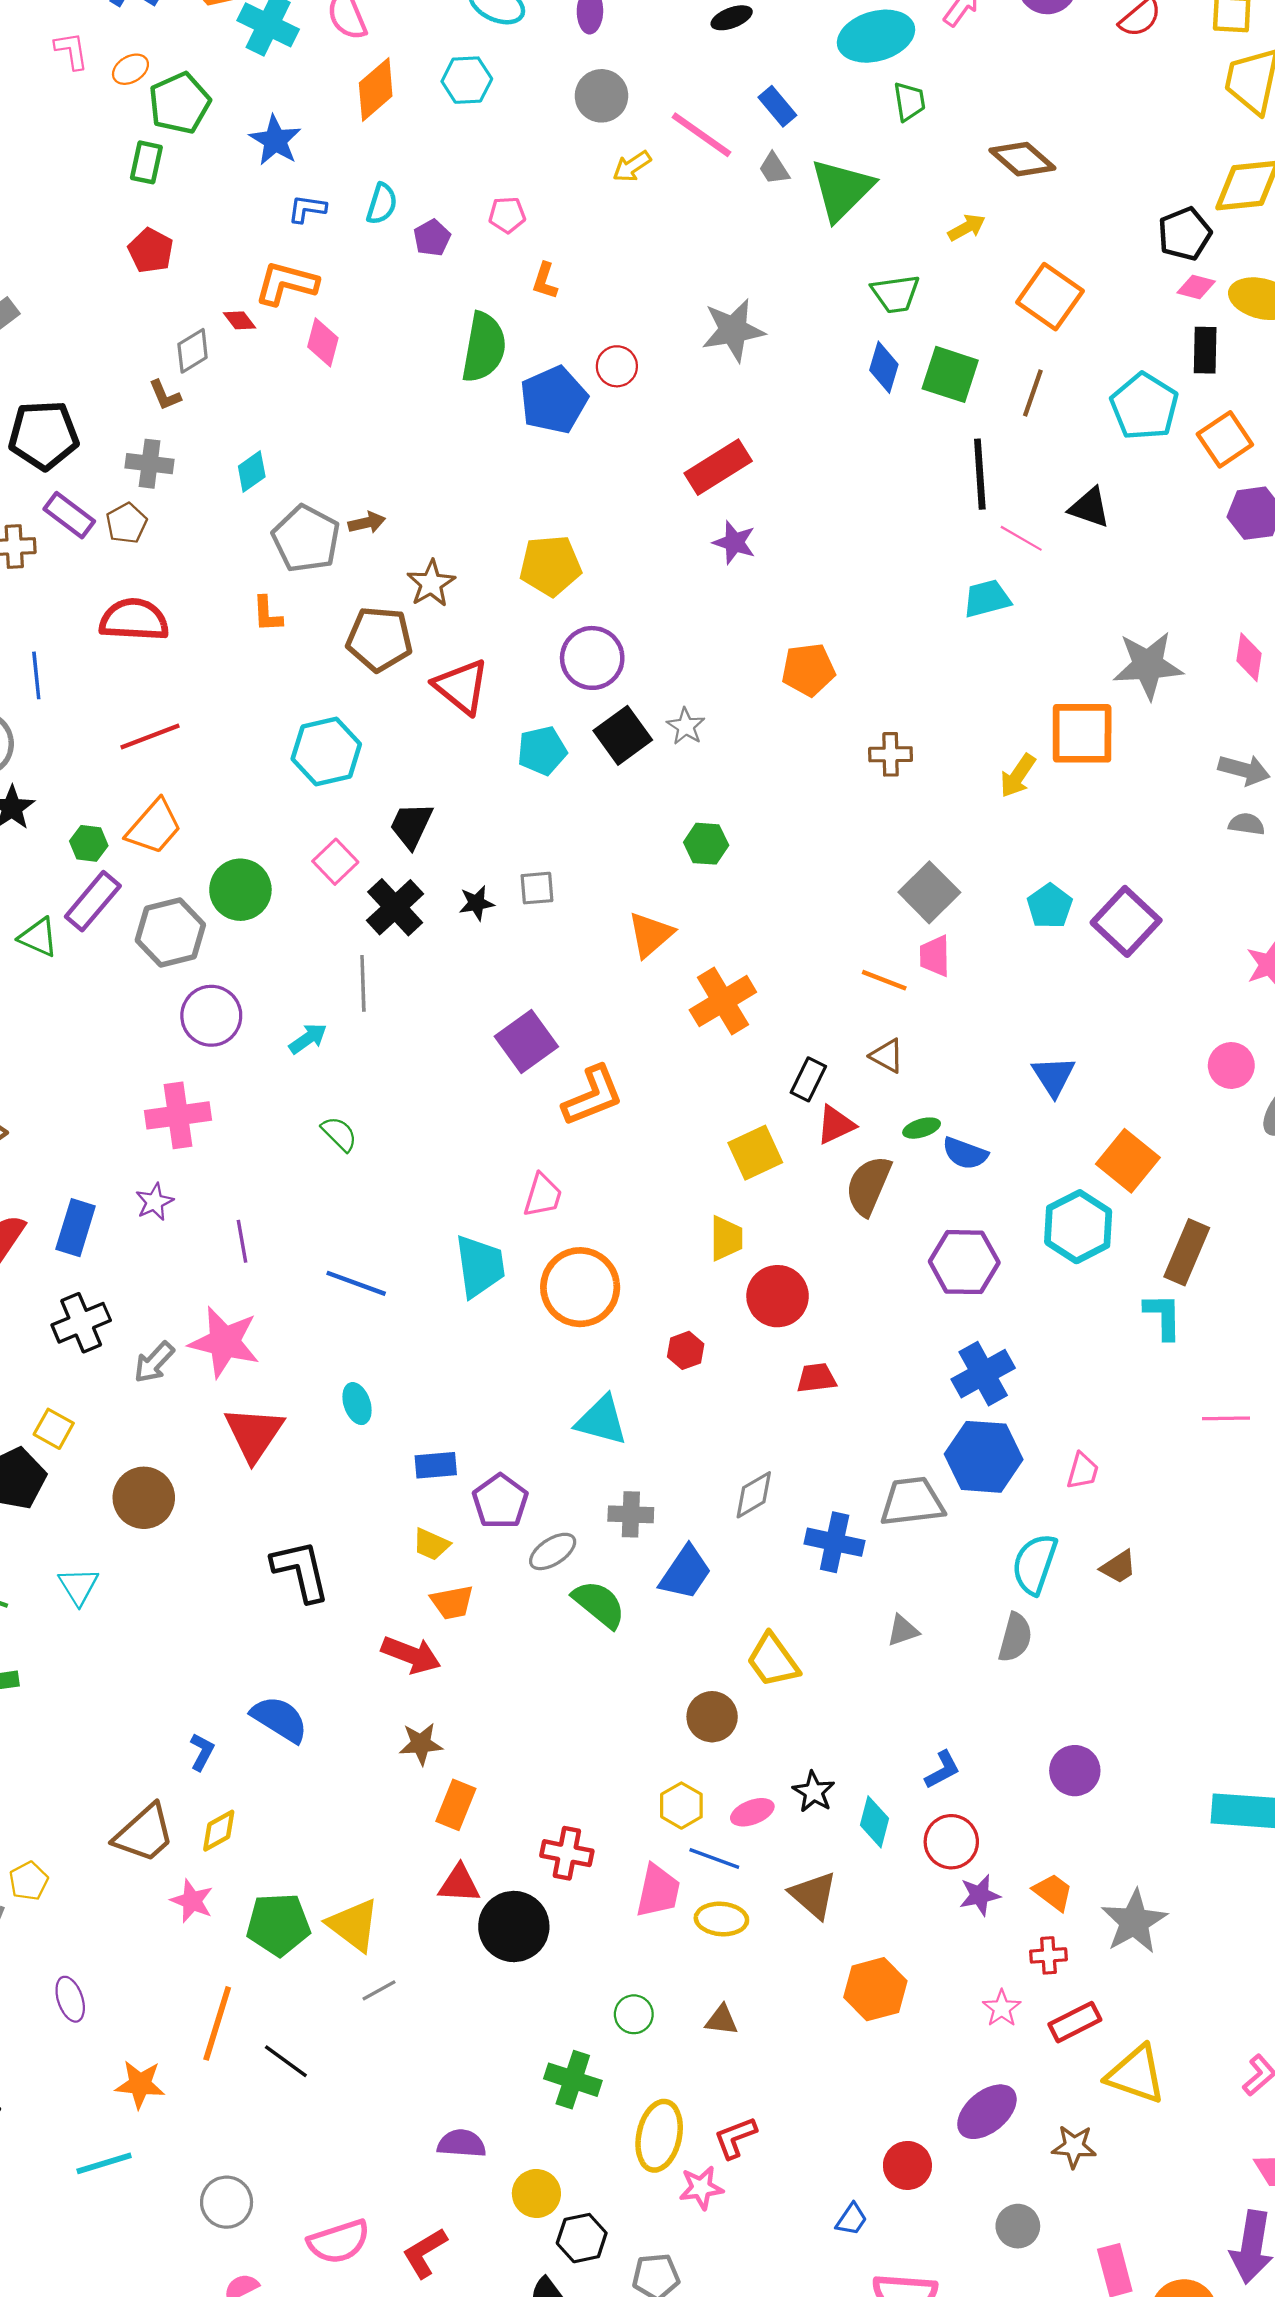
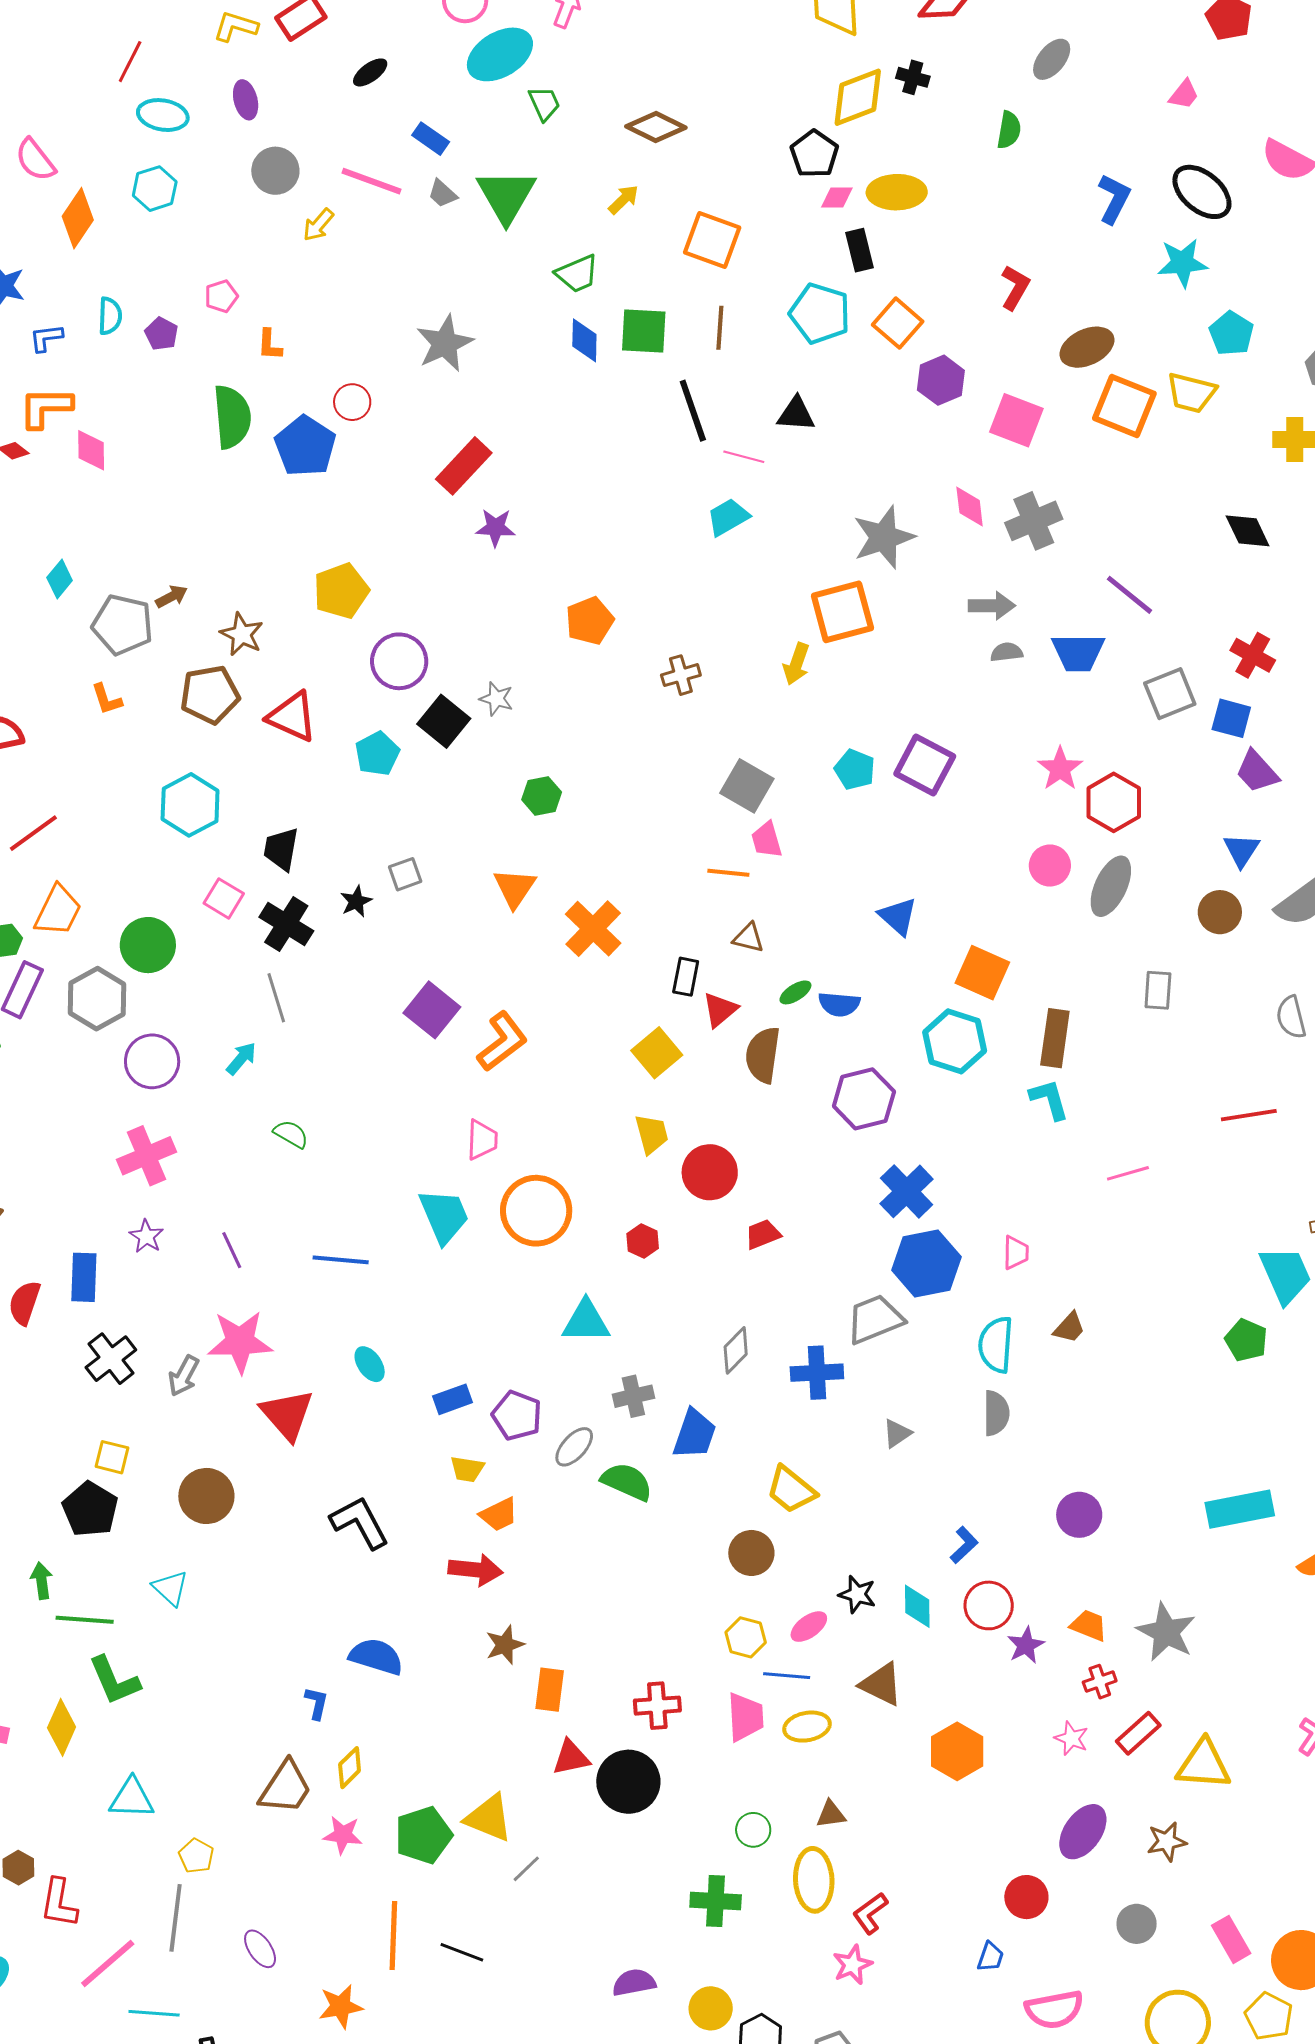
yellow ellipse: (659, 2136) -> (814, 1880), moved

